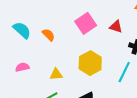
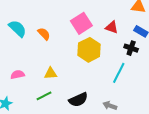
yellow hexagon: (90, 63) -> (89, 50), moved
pink semicircle: (22, 67) -> (18, 75), moved

